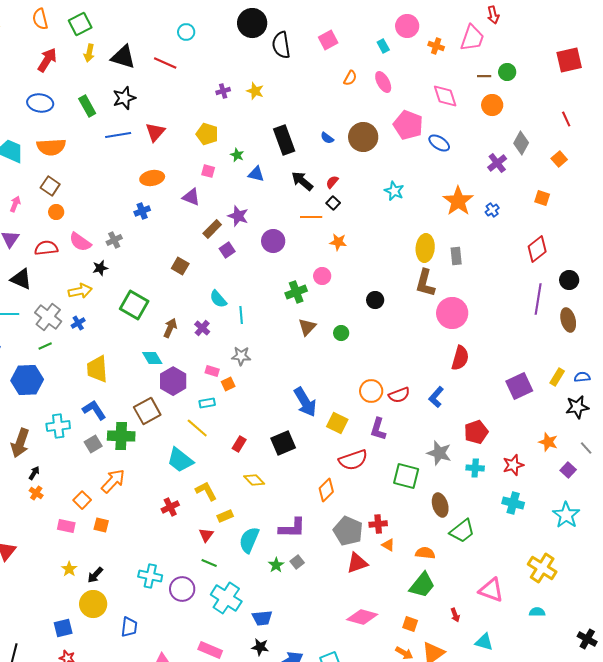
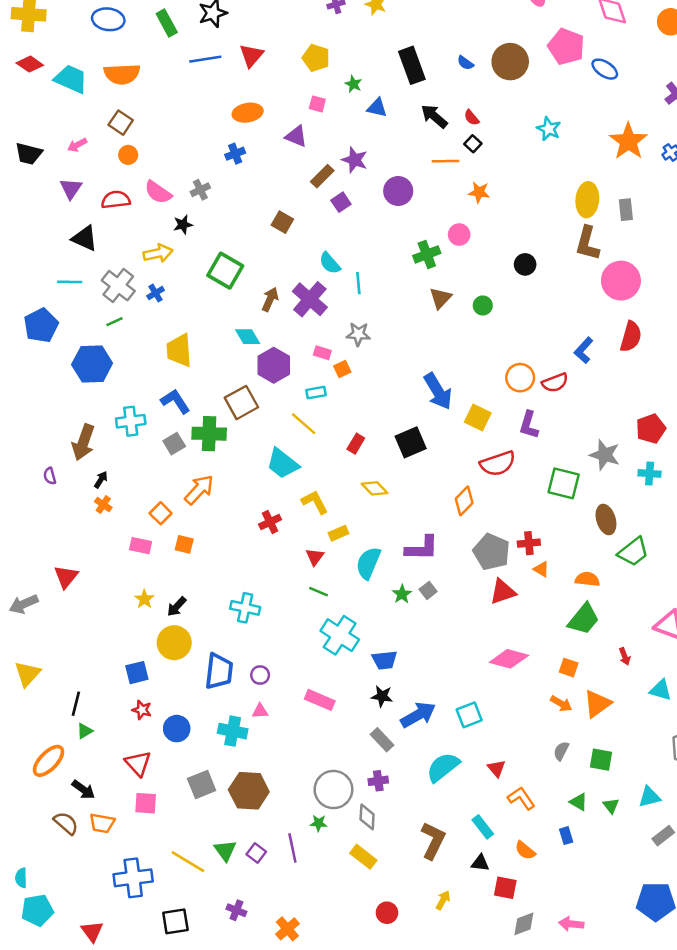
red semicircle: (332, 182) -> (472, 118), turned -80
pink arrow: (15, 204) -> (77, 145), turned -140
purple cross: (202, 328) -> (310, 299), size x1.8
blue L-shape: (436, 397) -> (584, 350), moved
purple circle: (182, 589) -> (260, 675), moved, size x0.6
blue trapezoid: (129, 627) -> (219, 671), size x1.4

